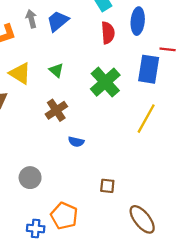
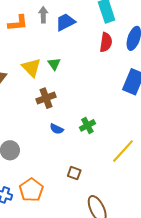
yellow triangle: (20, 73) -> (31, 68), moved
green cross: (105, 82) -> (87, 125), moved, size x0.6
yellow line: (146, 119) -> (123, 151), moved

